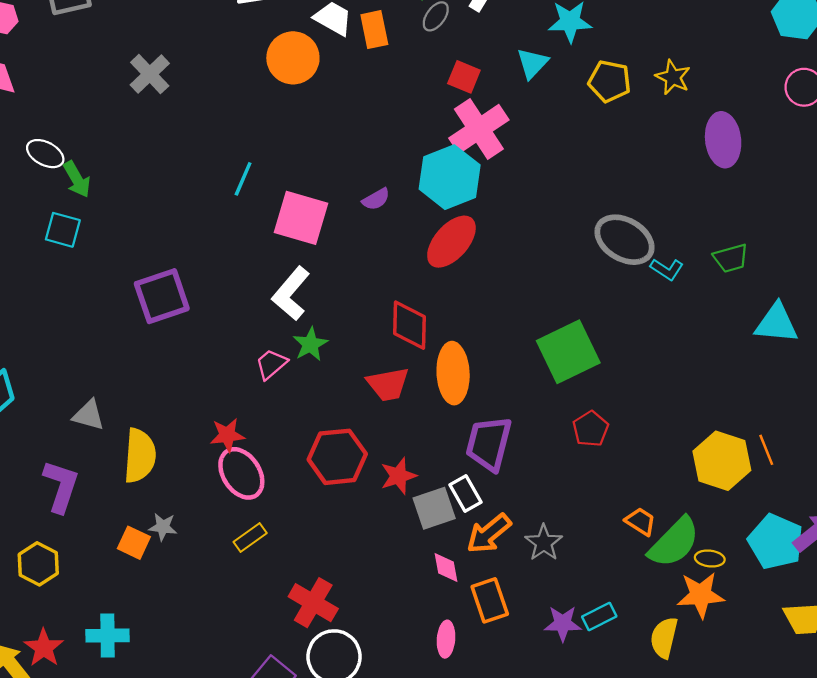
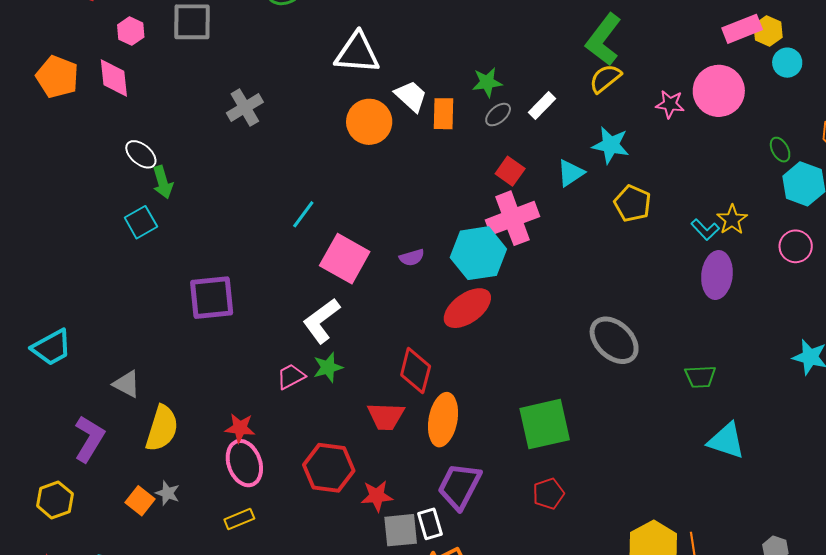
yellow star: (673, 77) -> (732, 220), moved
cyan square: (63, 230) -> (141, 222), turned 32
cyan L-shape: (667, 269) -> (705, 229), moved

